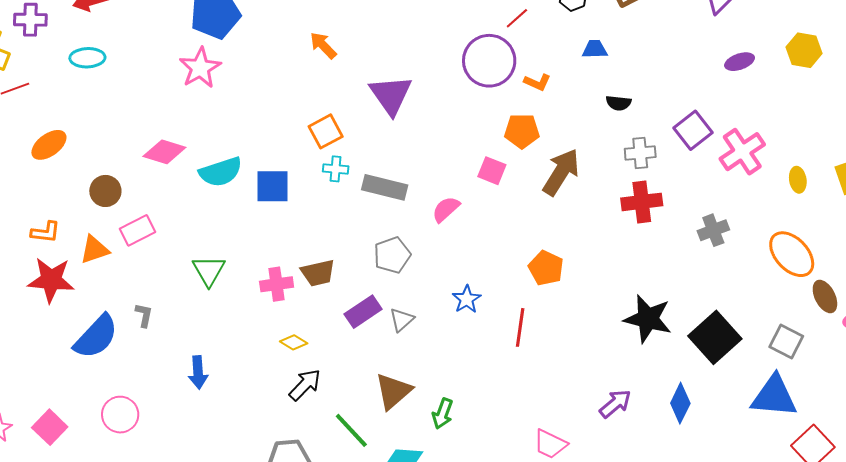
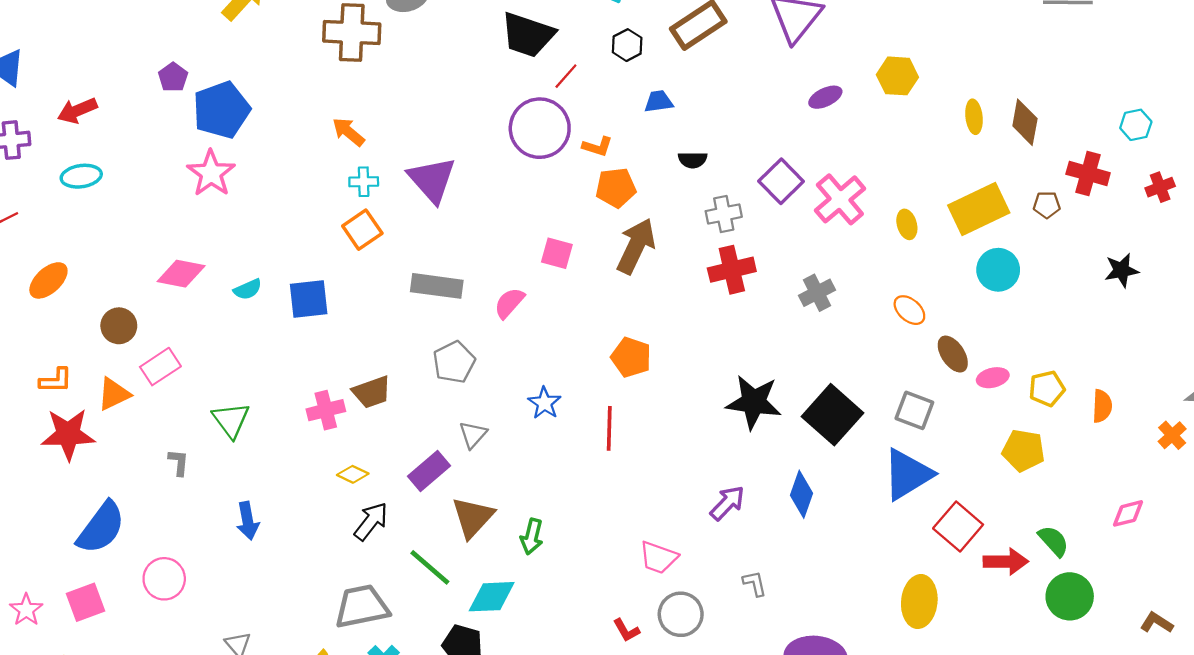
orange pentagon: (522, 131) -> (616, 188), moved
cyan cross: (336, 169) -> (364, 182), moved
cyan semicircle: (221, 172) -> (248, 289), size x0.6
orange ellipse: (792, 254) -> (909, 310), size x0.6
green triangle: (209, 271) -> (231, 420), moved
purple rectangle: (363, 312) -> (429, 471), moved
blue semicircle: (96, 337) -> (101, 528), moved
blue triangle: (774, 396) -> (908, 474), turned -30
pink square: (50, 427) -> (85, 602), turned 32

